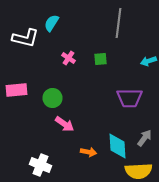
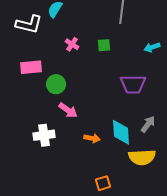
pink rectangle: (16, 90) -> (31, 67), moved
white cross: (40, 165) -> (44, 135), moved, turned -30

